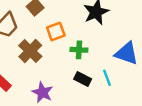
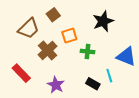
black rectangle: (83, 79) -> (93, 84), moved

